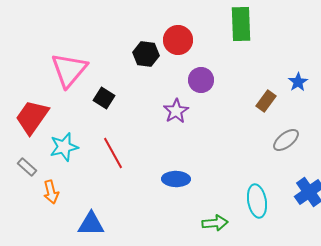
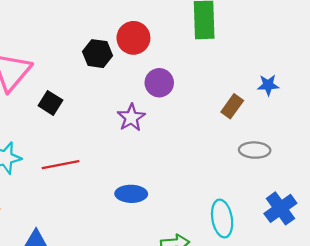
blue star: (298, 82) -> (268, 85), turned 30
gray ellipse: (286, 140) -> (255, 150), turned 40
red line: (113, 153) -> (61, 165), turned -72

